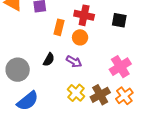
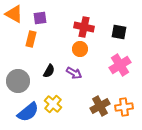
orange rectangle: (59, 27) -> (31, 39), moved
pink cross: (120, 67) -> (120, 65), moved
yellow cross: (76, 93) -> (53, 104), moved
orange cross: (124, 96) -> (124, 107), turned 30

